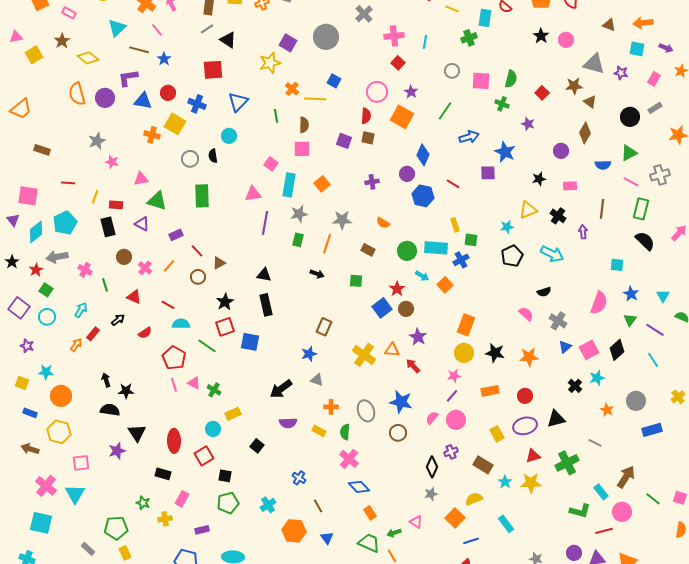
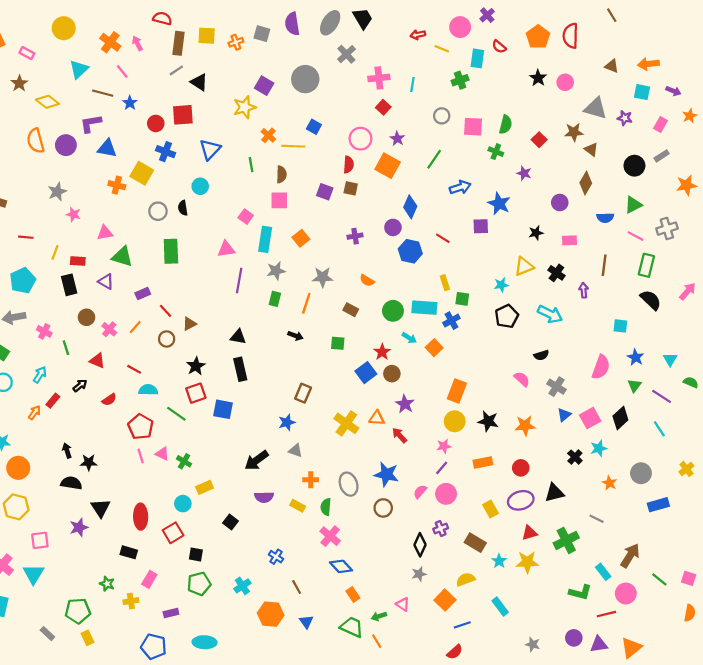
red circle: (168, 93) -> (156, 123), moved

